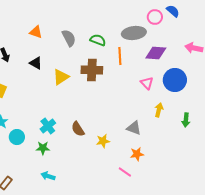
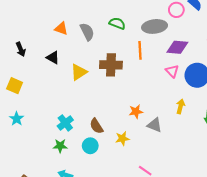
orange triangle: (36, 32) -> (61, 29), moved
green semicircle: (98, 40) -> (117, 23), moved
pink triangle: (147, 83) -> (172, 71), moved
cyan circle: (17, 137) -> (90, 146), moved
orange star: (137, 154) -> (136, 112), moved

